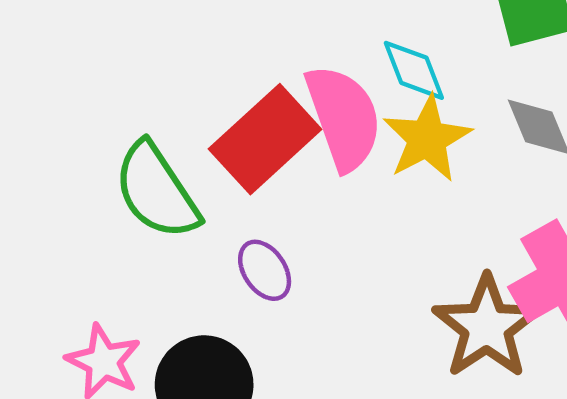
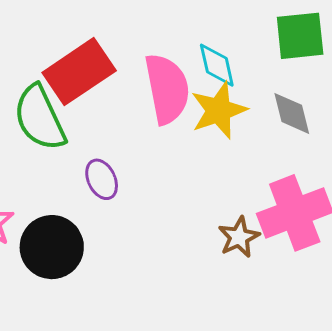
red rectangle: (265, 139) -> (79, 72), moved
brown star: (487, 327) -> (239, 237), size x0.6

